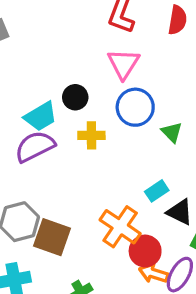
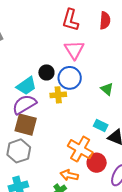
blue circle: (135, 107) -> (70, 78), moved
cyan rectangle: (157, 191) -> (101, 126), turned 64
brown square: (52, 237) -> (26, 125), moved
orange arrow: (153, 273) -> (69, 175), moved

